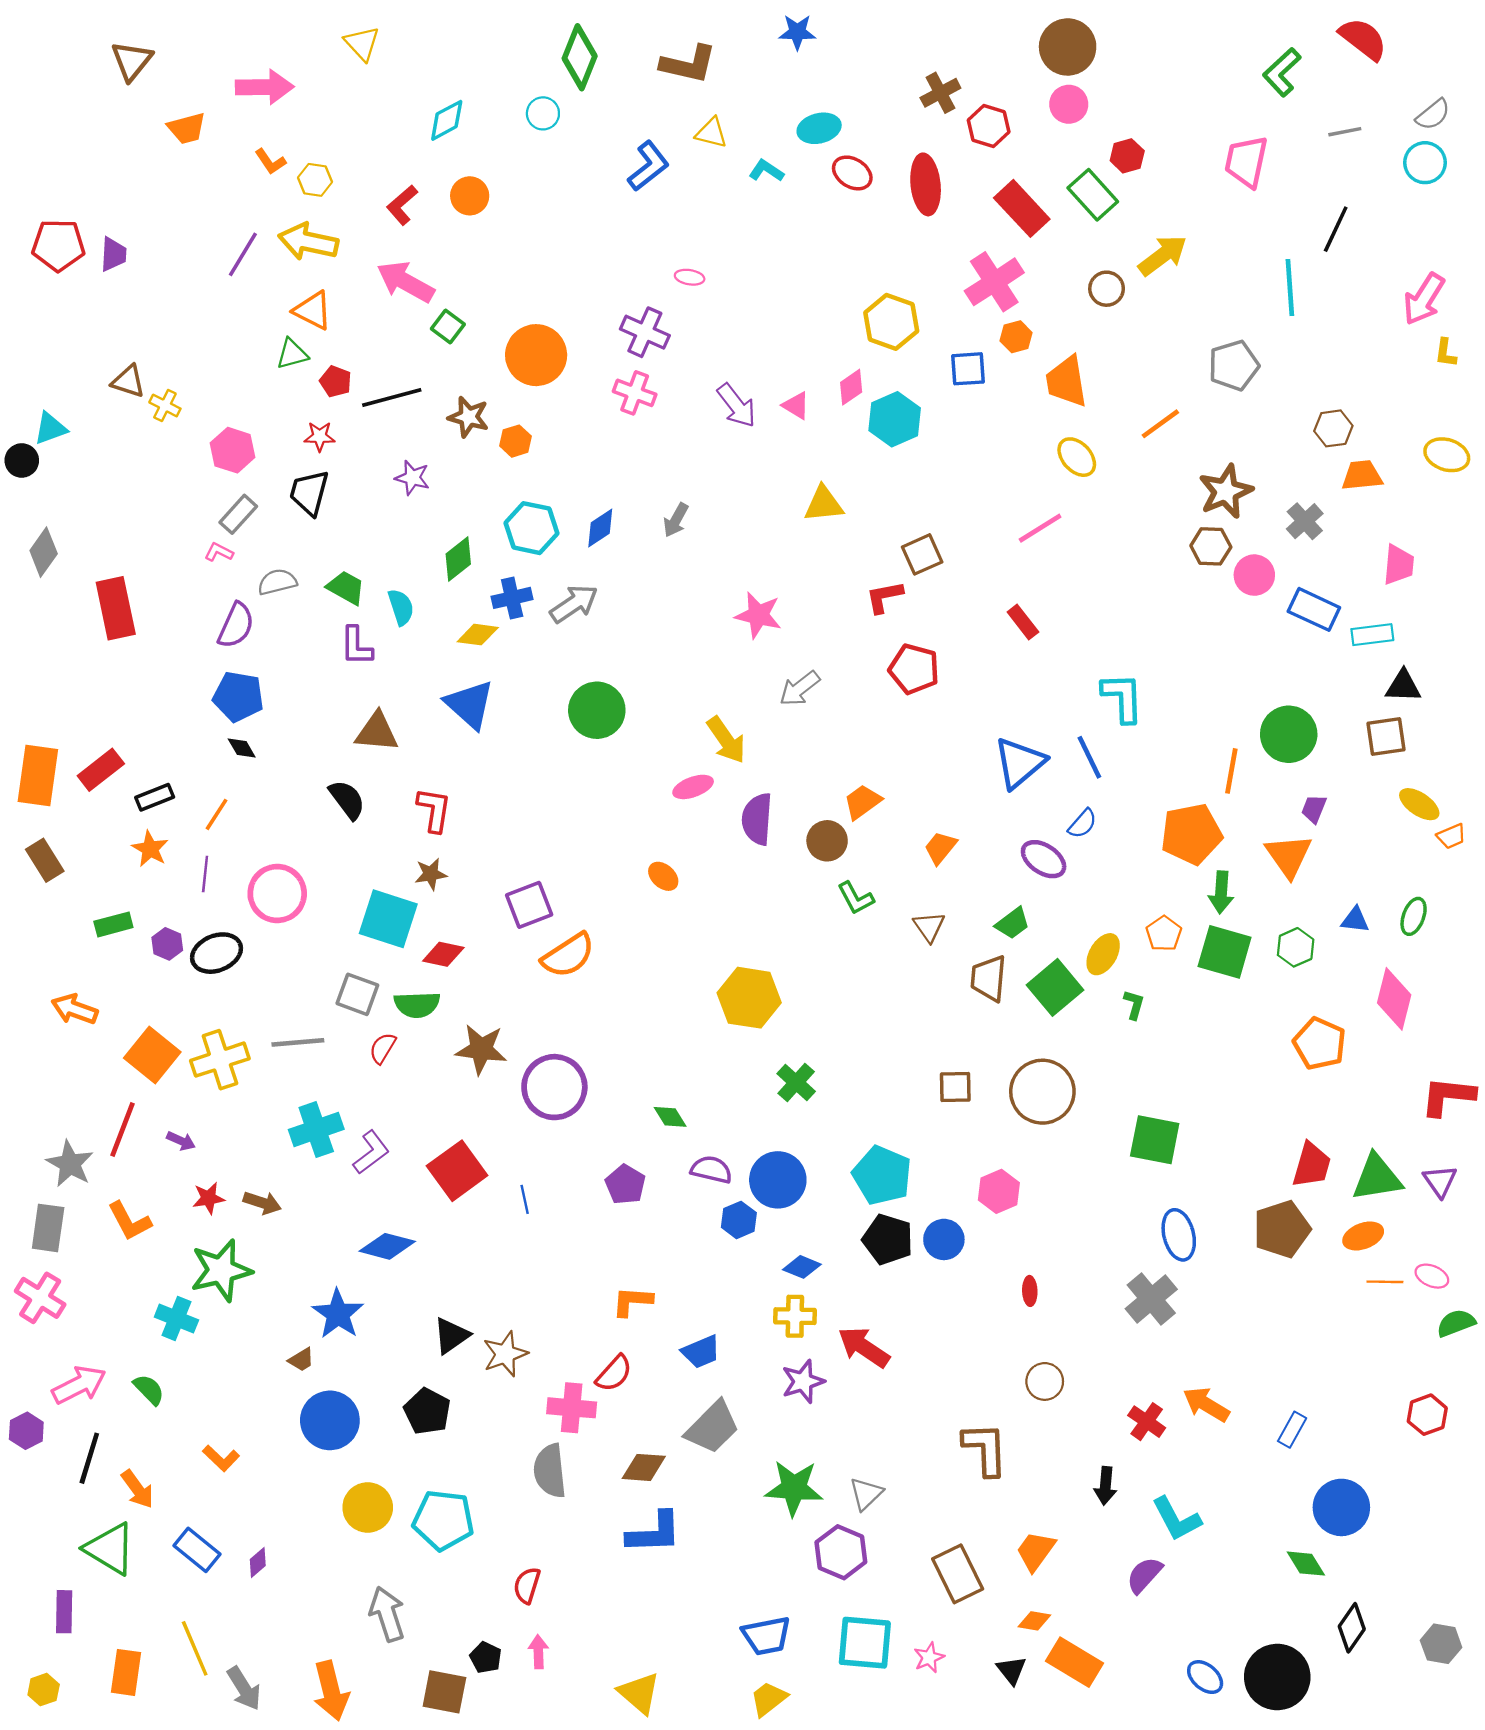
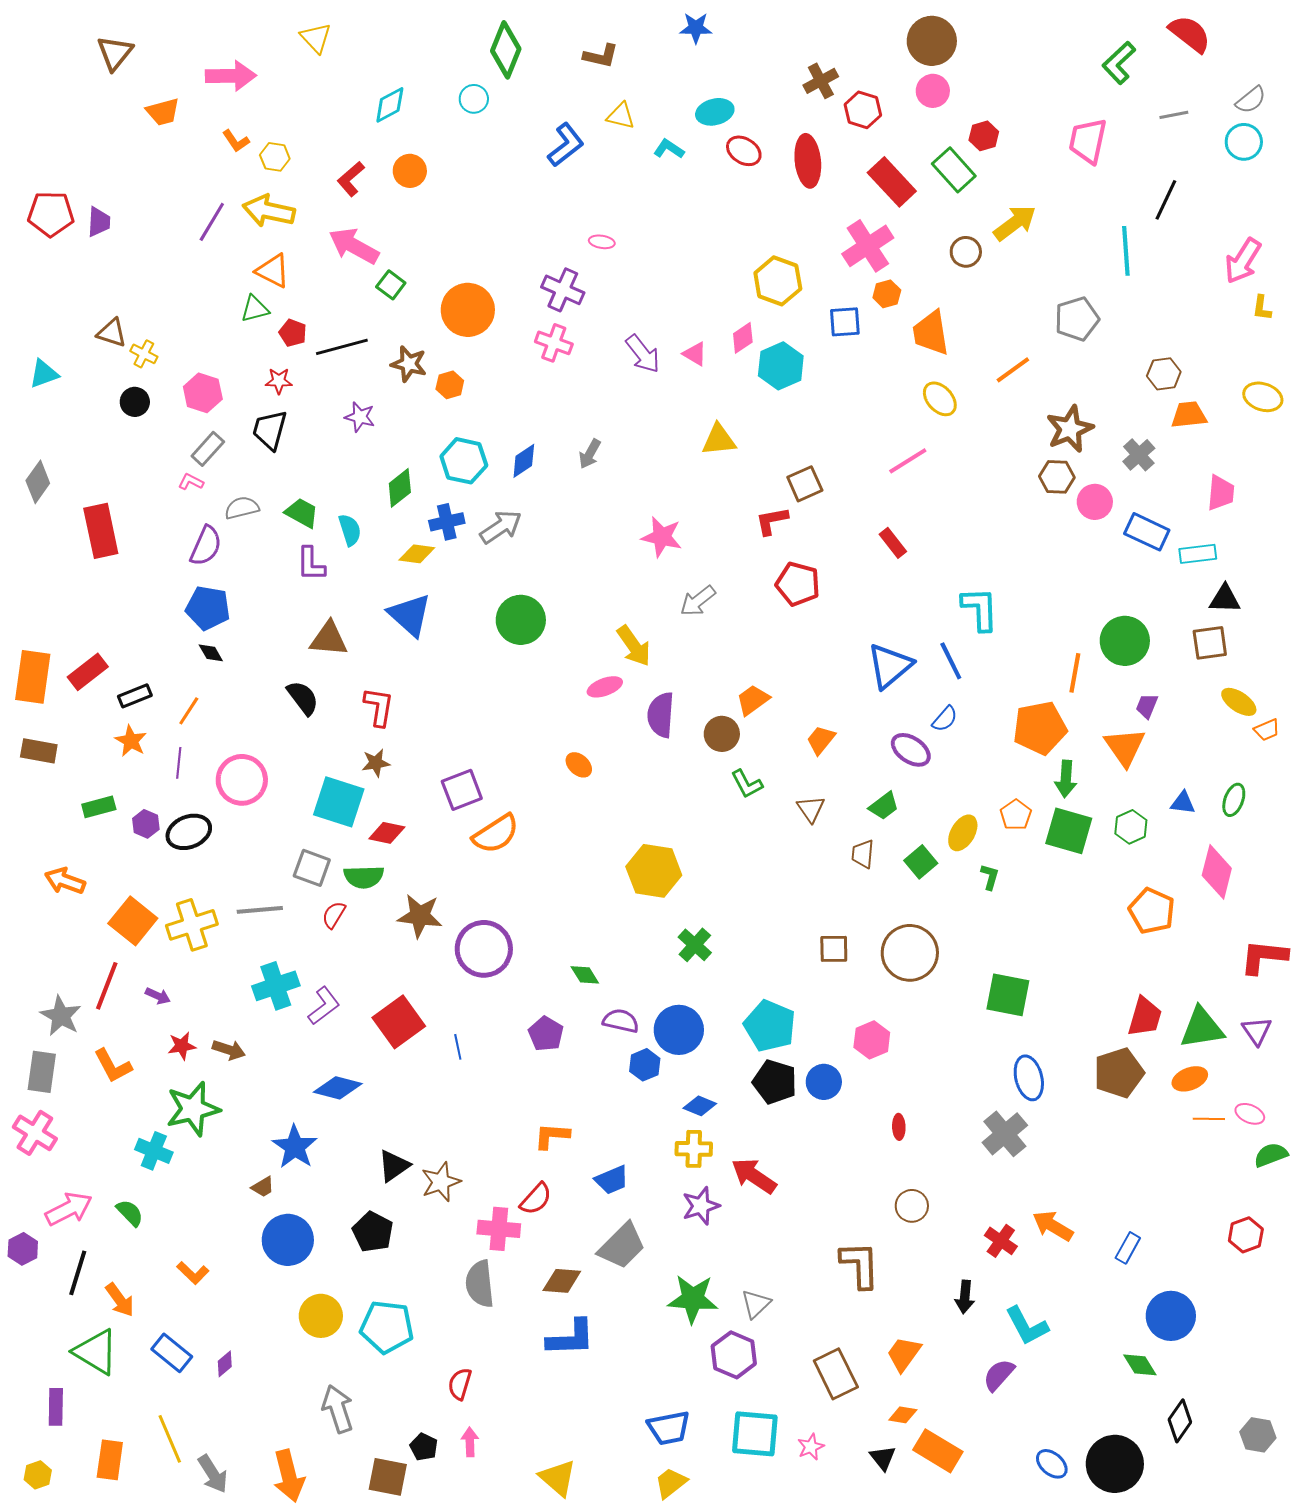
brown L-shape: (688, 64) -> (601, 56), size x0.7
black circle: (22, 460) -> (135, 402), moved
brown rectangle: (45, 860) -> (39, 751), turned -48
brown trapezoid: (989, 978) -> (863, 854), size x0.7
green square: (1055, 987) -> (921, 862), size x0.7

